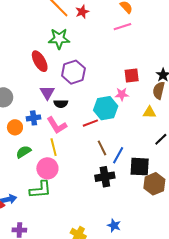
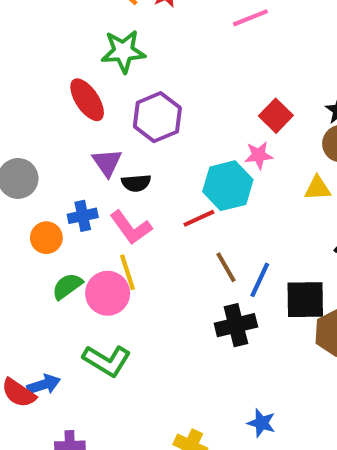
red square: (132, 75) -> (276, 116), turned -35
pink circle: (47, 168) -> (108, 293), moved
green L-shape: (40, 190) -> (107, 361), turned 40

